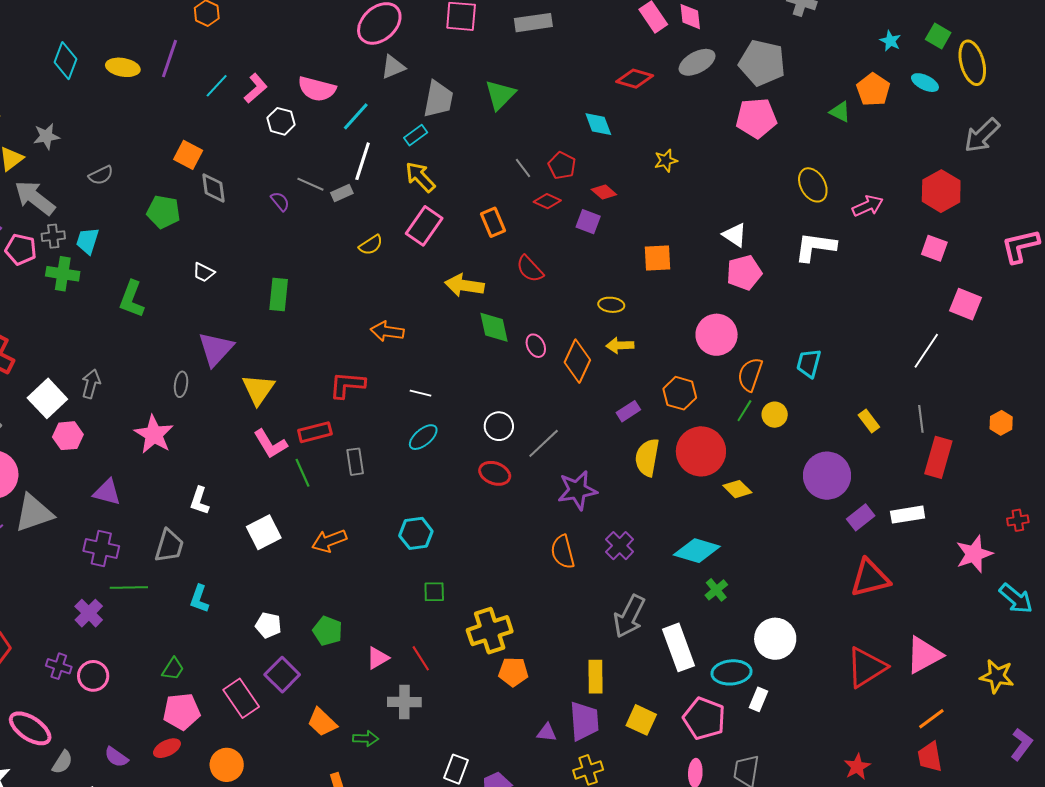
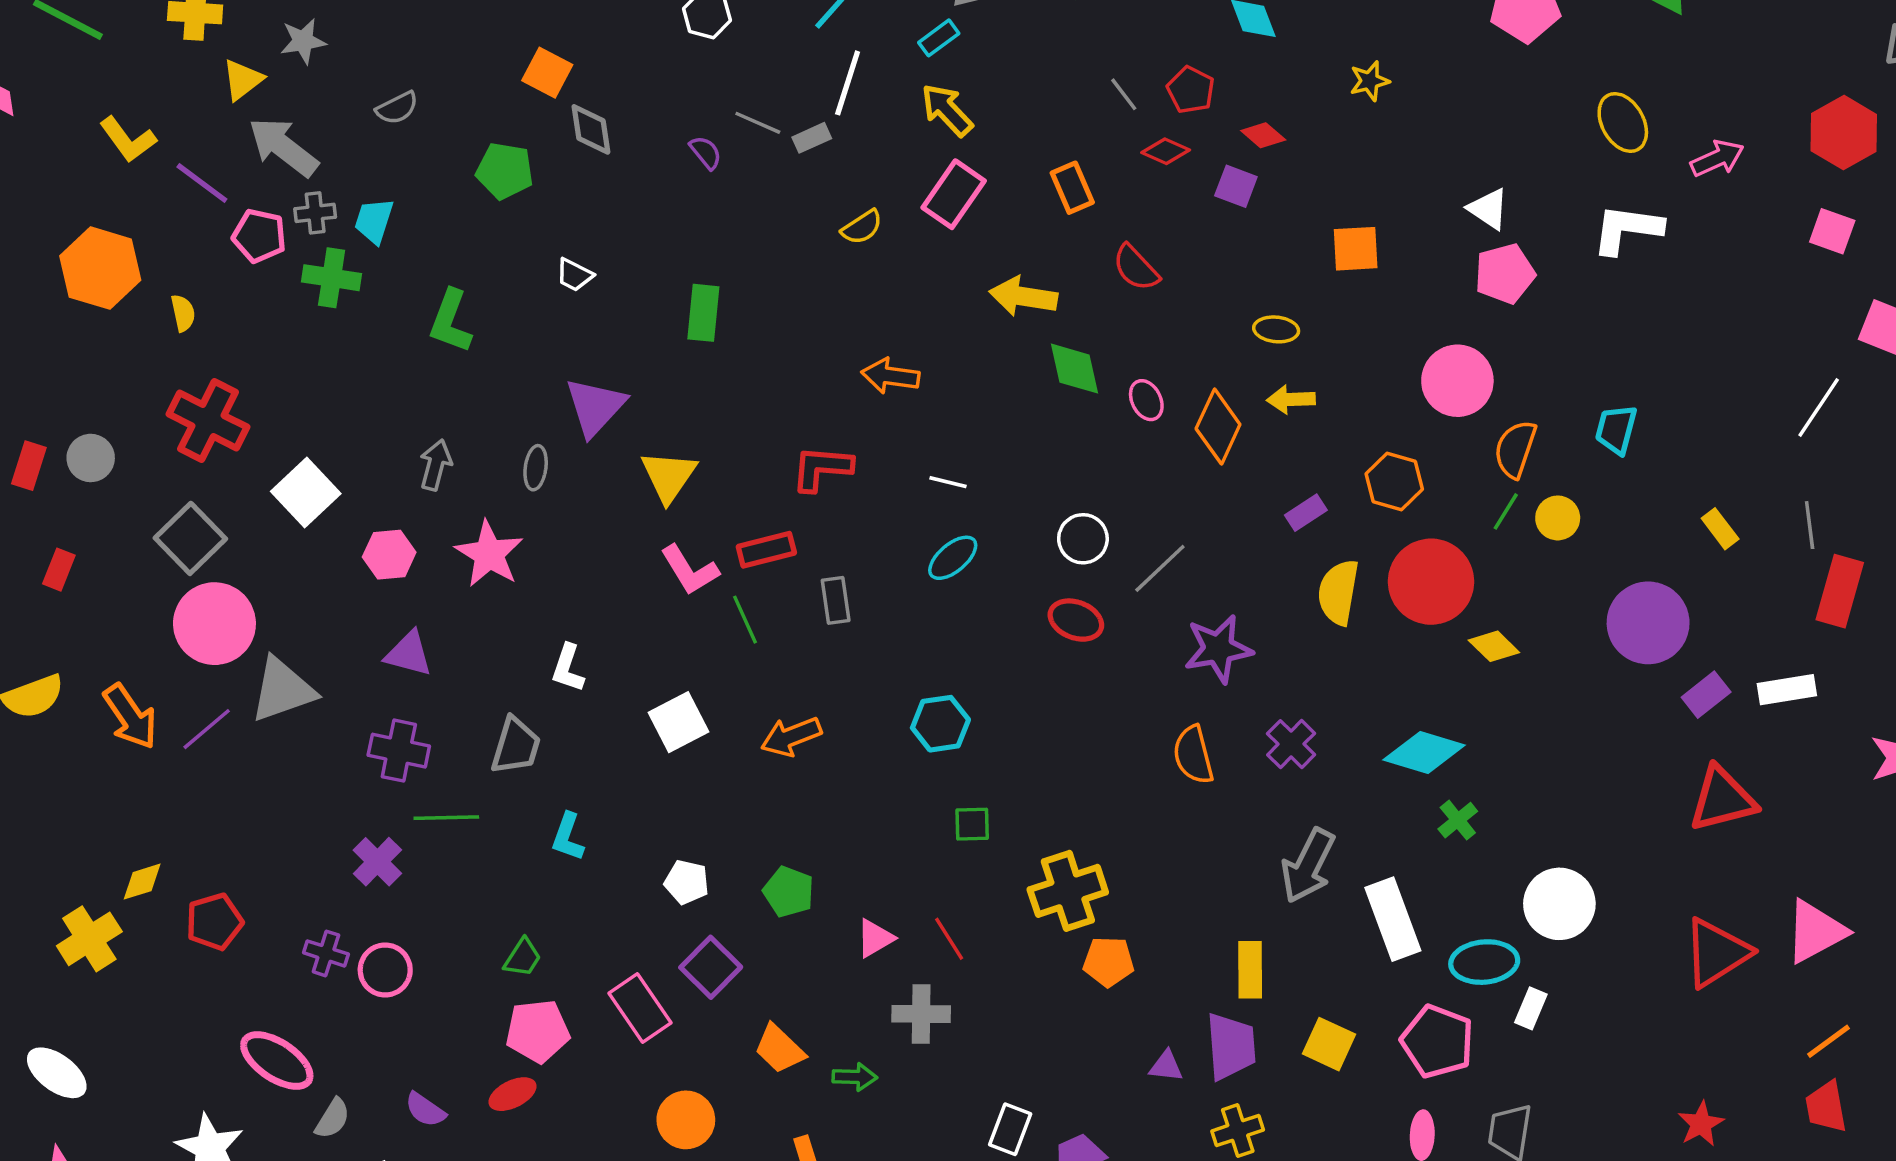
gray arrow: (91, 384) -> (436, 465), moved
pink hexagon: (68, 436) -> (389, 555), moved
orange circle: (227, 765) -> (686, 1120), moved

